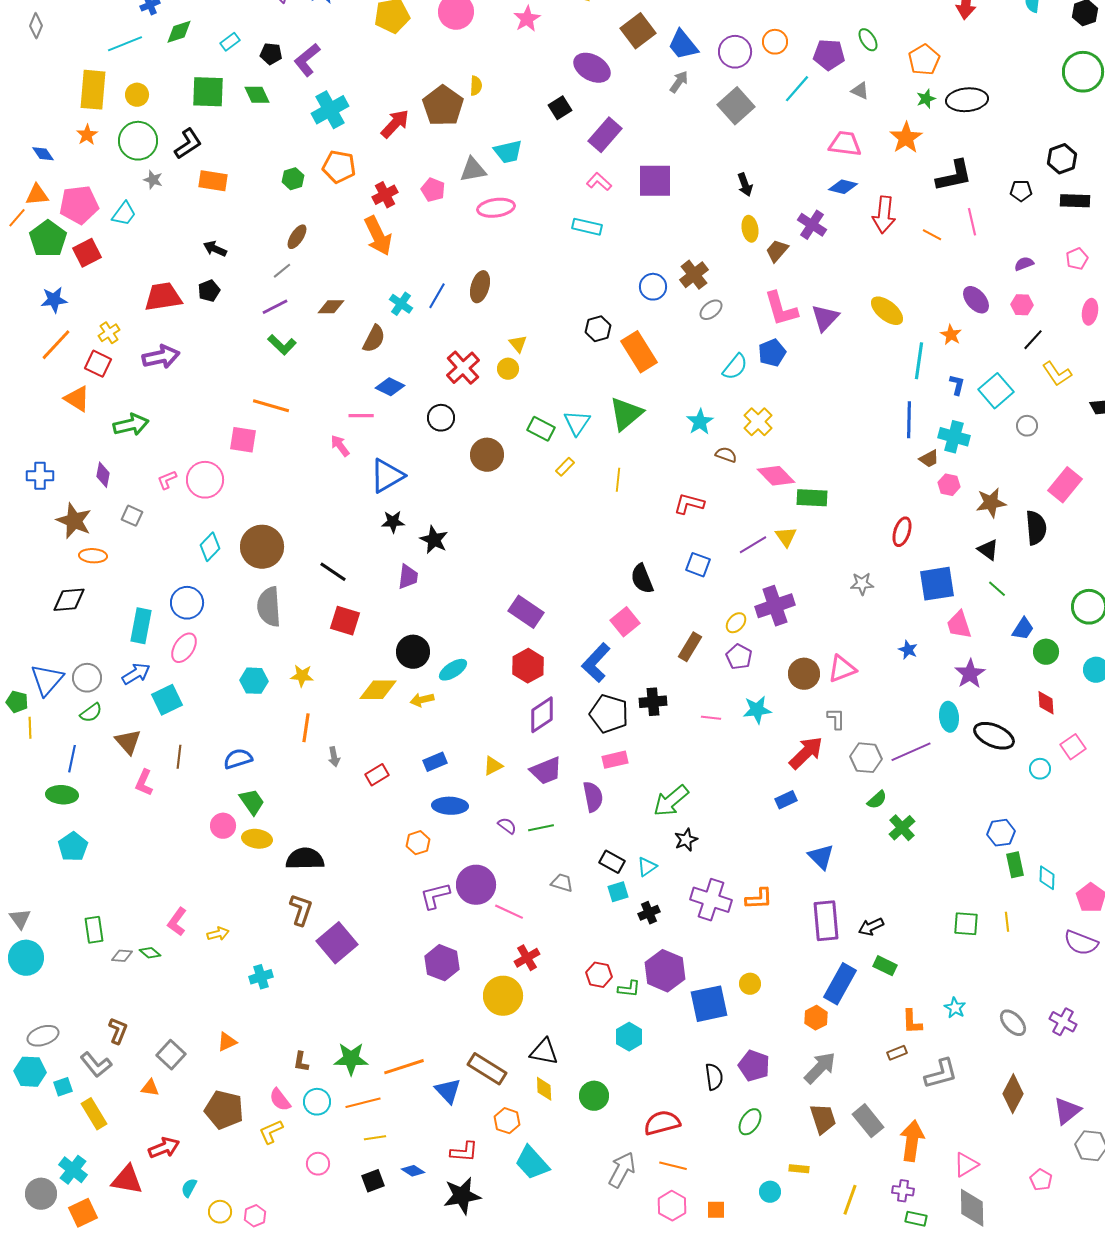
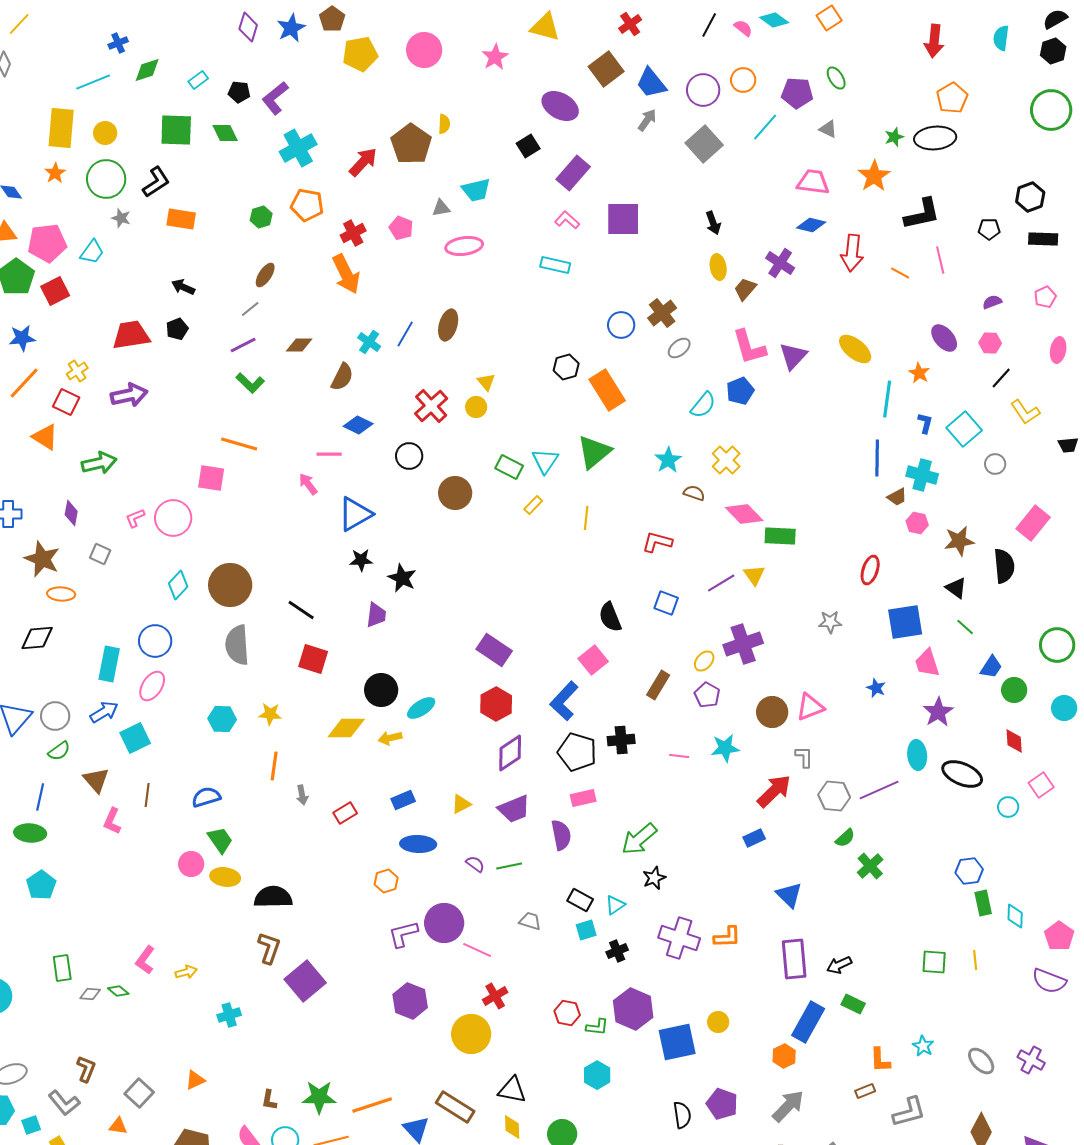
orange pentagon: (924, 60) -> (952, 98), moved
gray triangle: (473, 170) -> (441, 208), size x0.7

